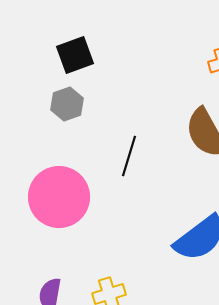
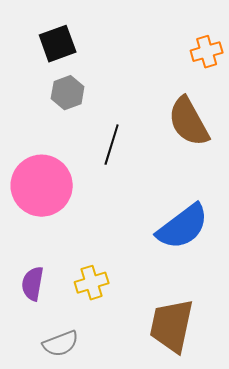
gray hexagon: (67, 104) -> (68, 93), moved

